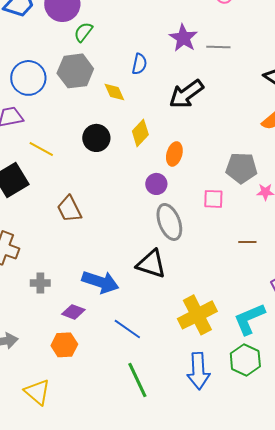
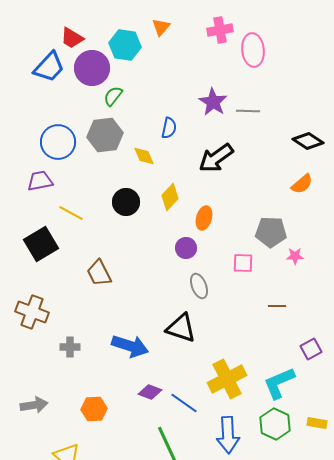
gray ellipse: (169, 222) -> (199, 286), size x0.7
purple diamond: (73, 312) -> (150, 392), moved
blue line: (127, 329) -> (184, 403), moved

